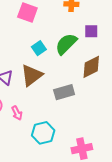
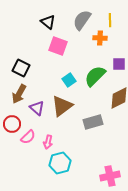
pink arrow: (17, 113) -> (48, 142), turned 40
cyan hexagon: (43, 133) -> (60, 163), moved

